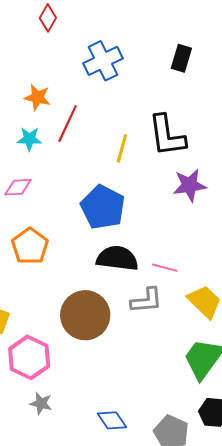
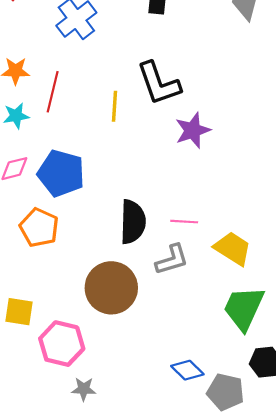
blue pentagon: (103, 207) -> (61, 173), moved
black semicircle: (117, 258) -> (133, 222), turned 96
blue diamond: (112, 420) -> (187, 370), moved

